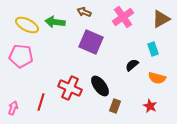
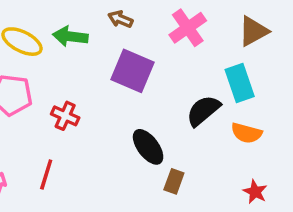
cyan rectangle: (153, 49) -> (240, 83), size x1.5
black semicircle: (132, 65) -> (203, 111), size x1.5
red cross: (70, 88) -> (65, 116), moved, size x0.7
red star: (150, 106) -> (255, 192), moved

